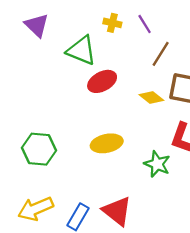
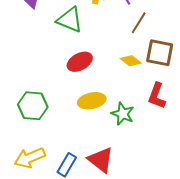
red ellipse: (102, 81) -> (80, 62), moved
green star: (157, 164) -> (123, 114), moved

